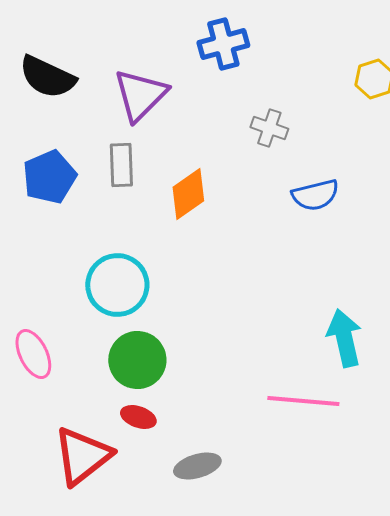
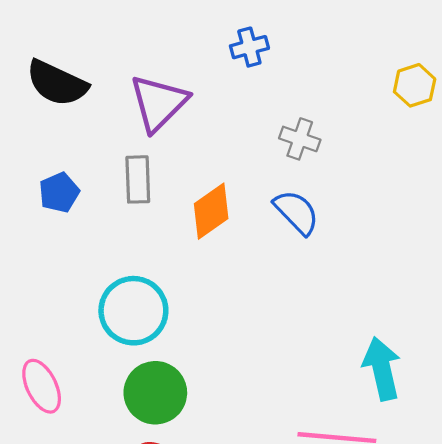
blue cross: (223, 44) -> (249, 47), size x0.7
blue pentagon: (49, 177) -> (59, 193), size x0.7
blue semicircle: (315, 195) -> (296, 212), moved, turned -120

